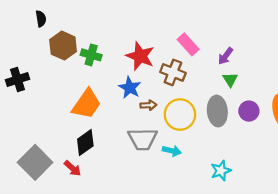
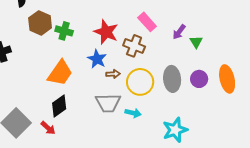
green triangle: (230, 79) -> (196, 42), moved
cyan star: (221, 171) -> (175, 130), size x1.4

